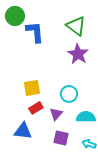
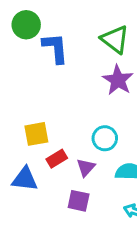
yellow square: (32, 88) -> (36, 134), moved
blue triangle: (23, 131) -> (25, 179), moved
purple square: (61, 138) -> (79, 201), moved

